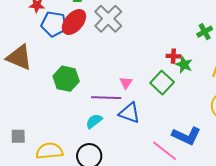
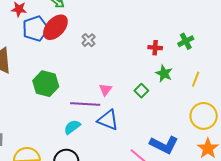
gray cross: (108, 19) -> (89, 40), moved, size x0.5
blue pentagon: (54, 24) -> (35, 29), turned -30
red cross: (173, 56) -> (155, 48), moved
green square: (162, 83) -> (141, 91), size x0.6

